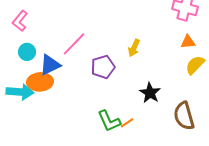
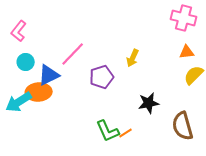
cyan arrow: (20, 92) -> (19, 102), turned 144
black star: (150, 93) -> (149, 103), turned 30

